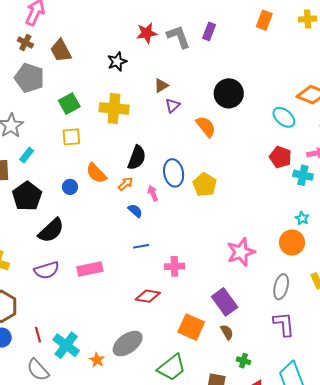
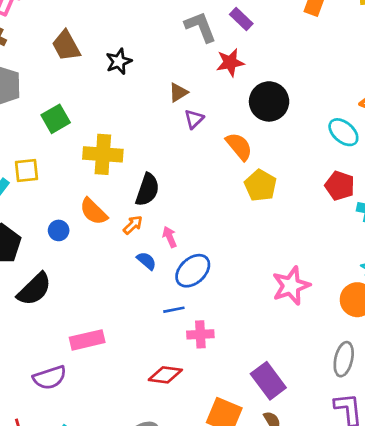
purple rectangle: (209, 31) -> (241, 19), turned -66
red star: (147, 33) -> (230, 63), moved
brown trapezoid: (61, 51) -> (66, 46), moved
yellow cross: (114, 108) -> (103, 154), moved
yellow square: (71, 137) -> (27, 170), moved
blue ellipse: (174, 173) -> (193, 271), moved, turned 60
yellow pentagon: (205, 185) -> (260, 185), moved
blue line: (141, 246) -> (174, 310), moved
pink star: (241, 252) -> (291, 286), moved
purple semicircle: (47, 270) -> (50, 378), moved

